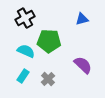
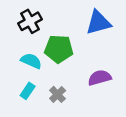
blue triangle: (82, 19) -> (98, 23), size x1.6
purple semicircle: (83, 65) -> (100, 78), turned -60

